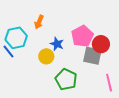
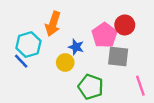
orange arrow: (39, 22) -> (53, 24), size x1.5
red circle: (101, 44) -> (125, 25), moved

